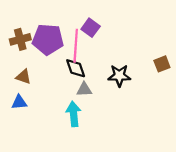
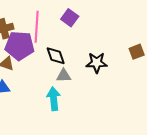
purple pentagon: (48, 39) -> (20, 46), moved
pink line: (76, 46) -> (37, 27), moved

